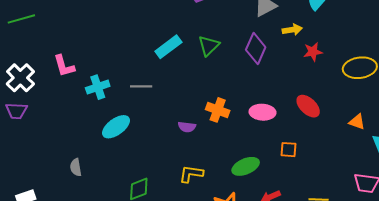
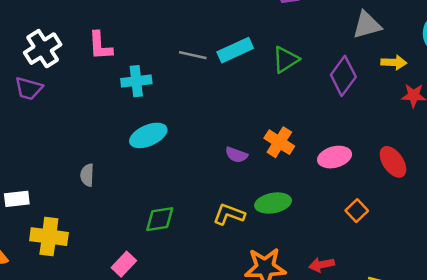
gray line: (141, 86) -> (193, 55), moved
pink ellipse: (263, 112) -> (335, 157), turned -30
orange square: (289, 150) -> (357, 211), turned 30
green ellipse: (246, 166) -> (273, 203), moved

